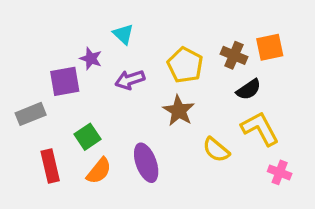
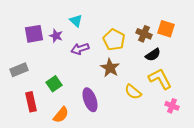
orange square: (270, 47) -> (166, 29), turned 30
purple square: (65, 81) -> (34, 34), moved
orange semicircle: (99, 171) -> (61, 115), moved

